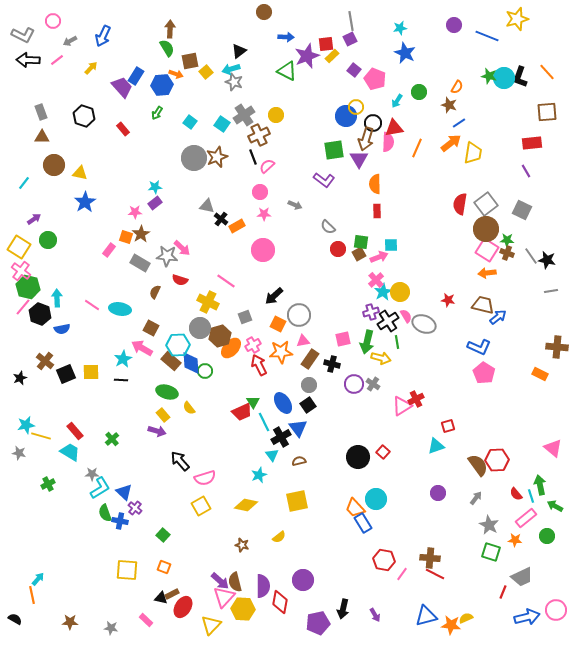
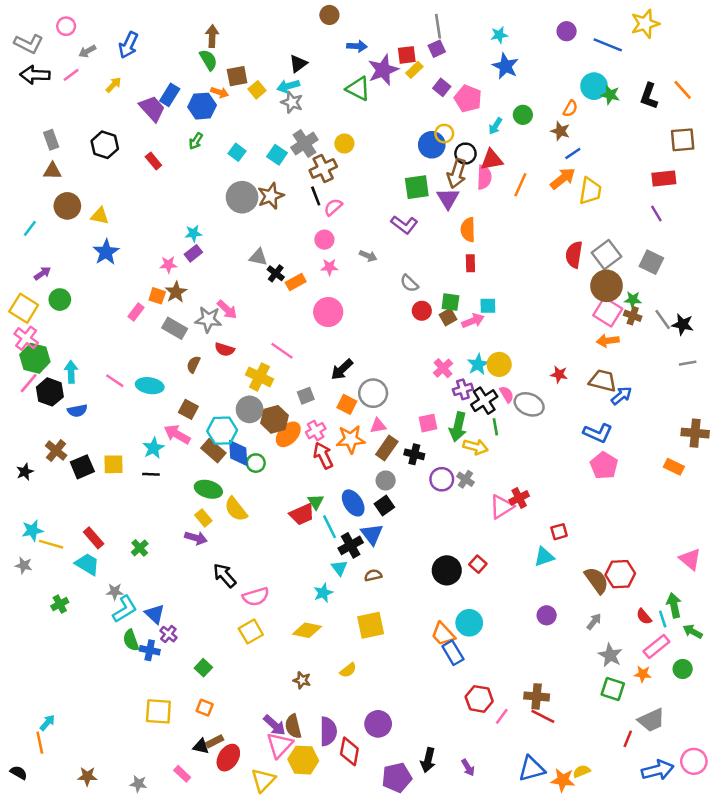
cyan circle: (504, 78) -> (594, 86), moved
pink cross: (376, 280) -> (443, 368), moved
yellow semicircle: (189, 408) -> (236, 509), size x1.5

